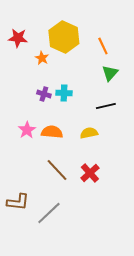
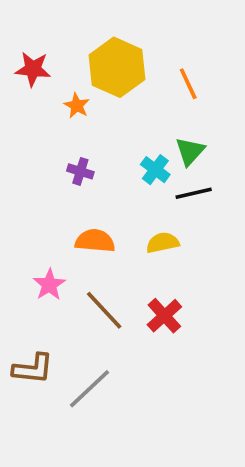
green triangle: (110, 73) -> (190, 151), moved
cyan cross: (64, 93) -> (155, 170), moved, turned 35
pink star: (27, 130) -> (49, 285), moved

